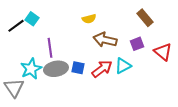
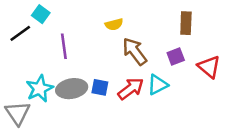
brown rectangle: (145, 18) -> (186, 23), turned 42
cyan square: (32, 19) -> (41, 14), moved
brown arrow: (105, 40) -> (135, 51), turned 40
purple line: (50, 48) -> (64, 46), moved

